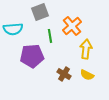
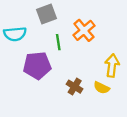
yellow arrow: (86, 49) -> (112, 66), moved

